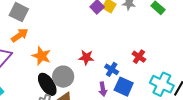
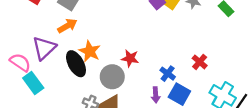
red star: (86, 57) -> (130, 58), moved
black ellipse: (47, 84) -> (76, 64), moved

